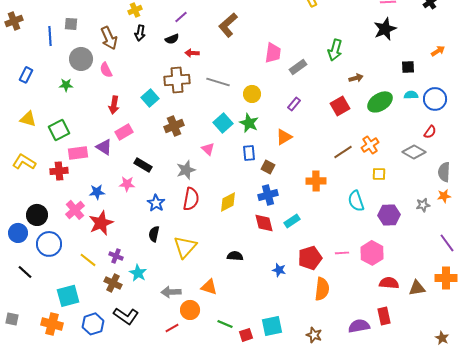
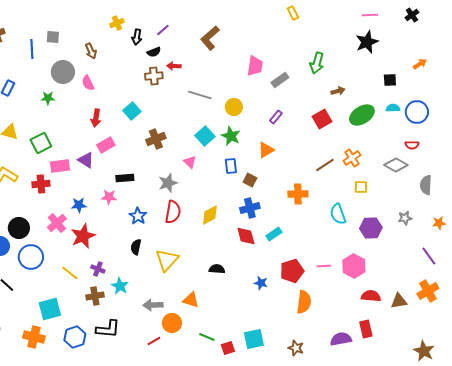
black arrow: (140, 33) -> (137, 37), moved
brown arrow: (109, 38) -> (91, 51), size x0.7
brown cross: (177, 80) -> (154, 76), moved, size x0.7
red semicircle: (430, 132) -> (412, 145), turned 56
black rectangle: (143, 165) -> (125, 178), turned -36
orange star: (444, 196) -> (439, 223), moved
orange cross: (446, 278) -> (428, 291), turned -30
brown cross: (113, 283) -> (95, 296), turned -36
black L-shape: (126, 316) -> (108, 329), turned -30
brown star: (442, 338) -> (424, 351), size x1.5

